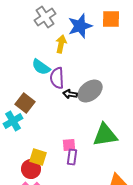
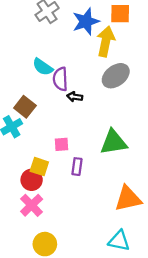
yellow arrow: (61, 44) -> (106, 41), moved, size x1.5
gray ellipse: (90, 91) -> (116, 76), moved
pink square: (69, 145) -> (61, 144), moved

